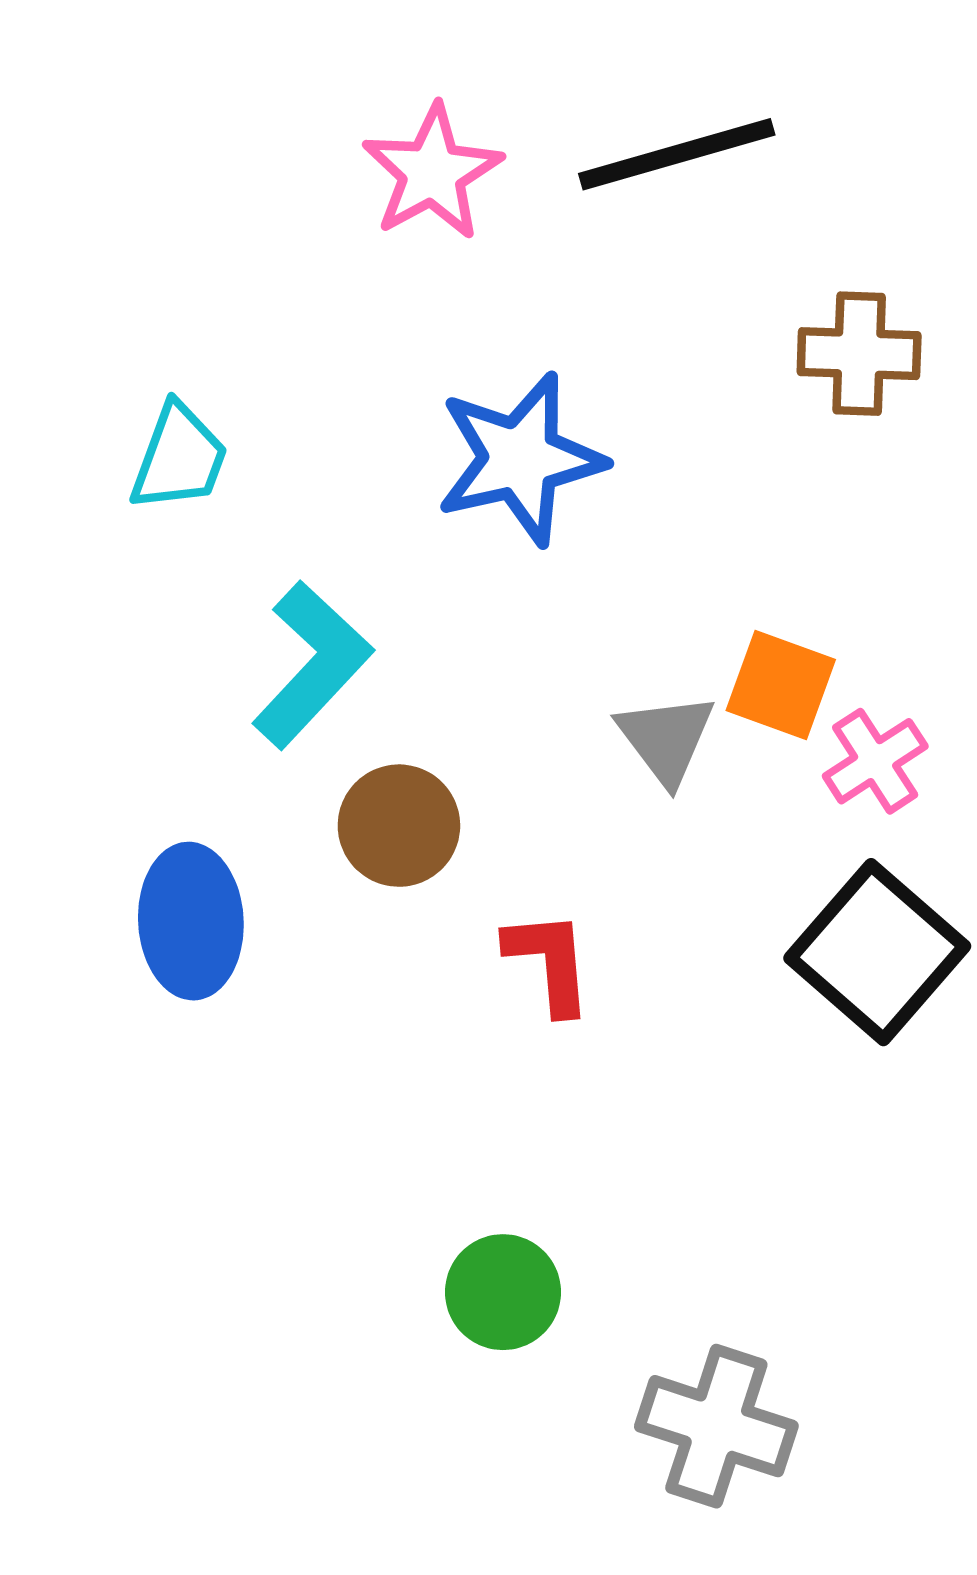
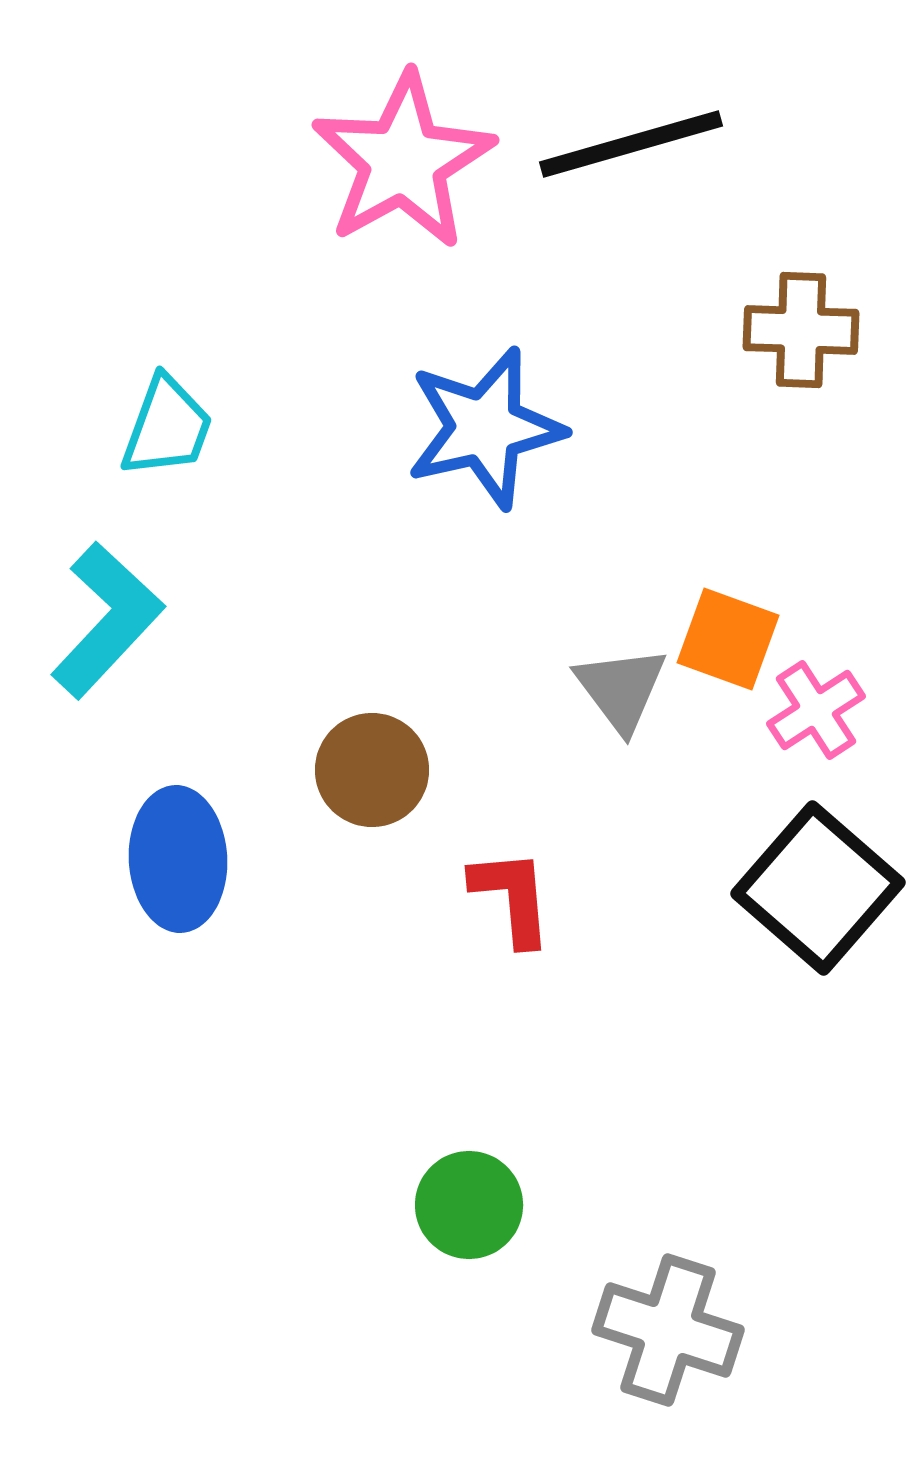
pink star: (432, 172) -> (403, 161), size x1.4
cyan L-shape: (312, 665) -> (107, 620), moved

